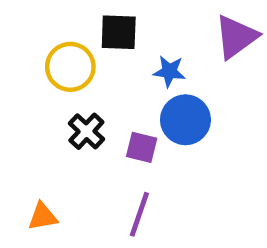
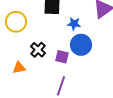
yellow circle: (70, 67) -> (16, 22), moved
orange triangle: (43, 217) -> (19, 68), moved

